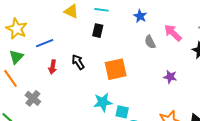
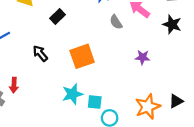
black rectangle: (98, 31) -> (58, 17), turned 40
red arrow: (53, 67) -> (14, 85), moved

